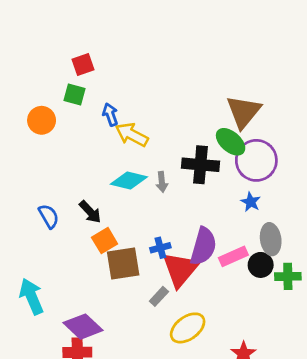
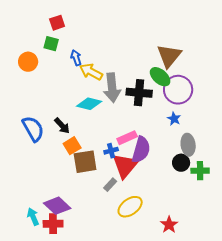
gray arrow: (162, 182) -> (112, 88), moved, size x2.0
blue semicircle: (49, 216) -> (33, 129), size x1.5
pink rectangle: (233, 256) -> (127, 138), moved
cyan arrow: (31, 296) -> (33, 217), moved, size x0.7

